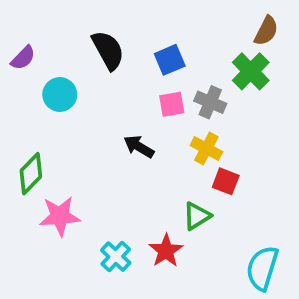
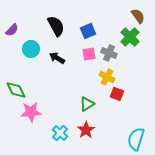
brown semicircle: (266, 31) -> (138, 16), turned -63
black arrow: (139, 147) -> (57, 58), moved
green diamond: (31, 174) -> (16, 90), turned -70
green triangle: (197, 216) -> (87, 104), moved

